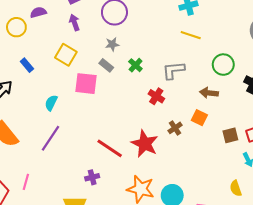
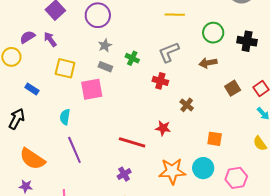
purple arrow: (74, 23) -> (50, 39), moved
orange square: (199, 118) -> (215, 139), moved
brown square: (230, 135) -> (233, 88), moved
purple line: (50, 138) -> (74, 150), turned -40
red star: (145, 144) -> (163, 128), size x0.6

